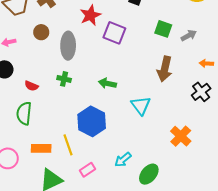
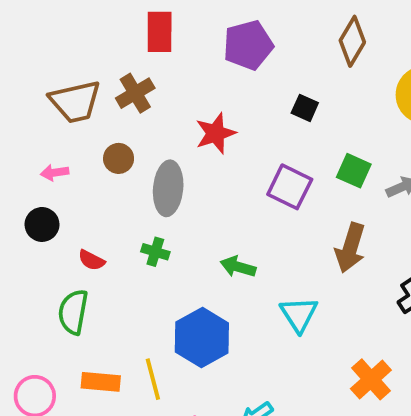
purple square: (114, 33) -> (290, 187), moved

